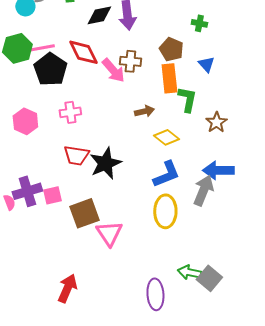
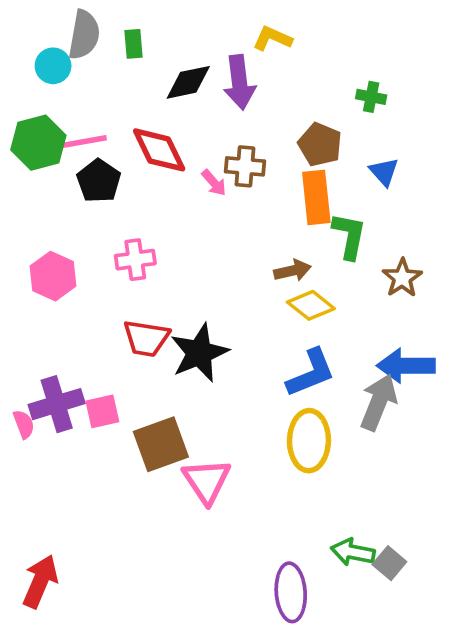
black pentagon: (50, 69) -> (99, 181), size x0.7
pink arrow: (113, 70) -> (214, 183), size x0.6
brown arrow: (144, 111) -> (293, 271), moved
gray square: (209, 278) -> (389, 563), size x0.7
red arrow: (67, 288) -> (40, 581), moved

